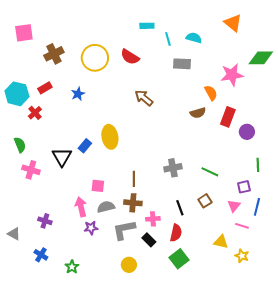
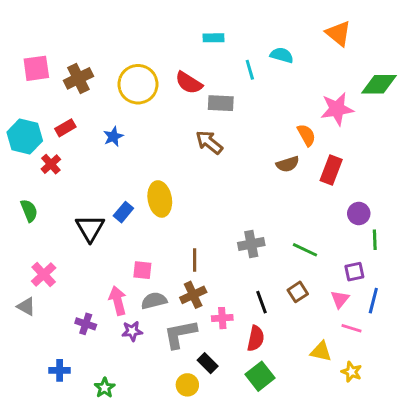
pink square: (24, 33) -> (36, 68), moved
cyan line: (168, 39) -> (250, 70), moved
gray rectangle: (182, 64) -> (221, 103), moved
purple circle: (247, 132) -> (359, 214), moved
pink cross: (31, 170) -> (44, 275), moved, turned 30
brown cross: (133, 203) -> (193, 295), turned -30
purple cross: (45, 221) -> (86, 324), moved
gray triangle: (14, 234) -> (26, 306), moved
black rectangle: (149, 240) -> (208, 363), moved
blue cross: (41, 255) -> (60, 370), turned -32

